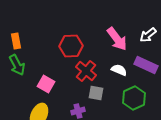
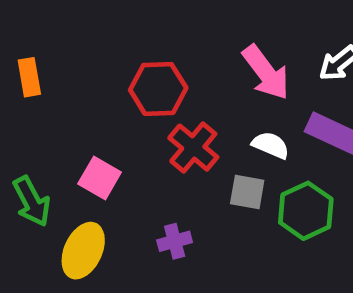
green arrow: (17, 65) -> (32, 201), moved
gray square: (96, 93) -> (247, 192), moved

